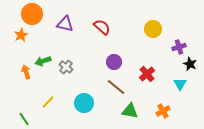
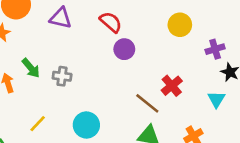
green arrow: (43, 61) -> (31, 68), turned -112
purple circle: (114, 62) -> (124, 49), moved
gray cross: (66, 67) -> (62, 76), turned -32
brown line: (116, 87) -> (147, 103), moved

